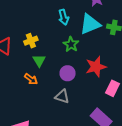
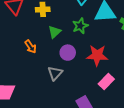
green triangle: (39, 61) -> (55, 32), moved
gray triangle: (62, 96) -> (55, 73), turned 35

